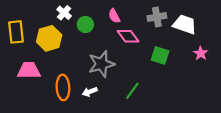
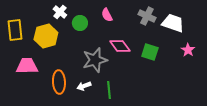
gray cross: (157, 17) -> (147, 16), turned 36
pink diamond: (128, 36) -> (120, 46), moved
green line: (132, 91) -> (109, 90), moved, turned -42

